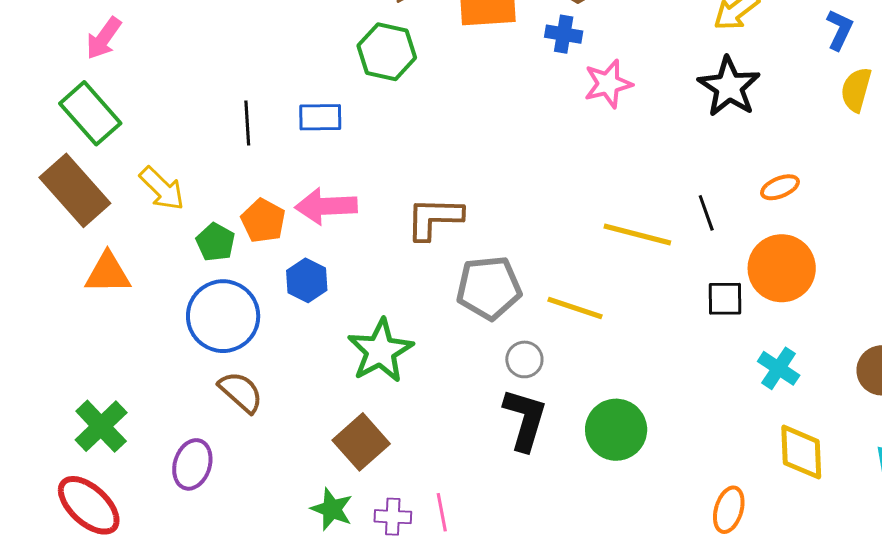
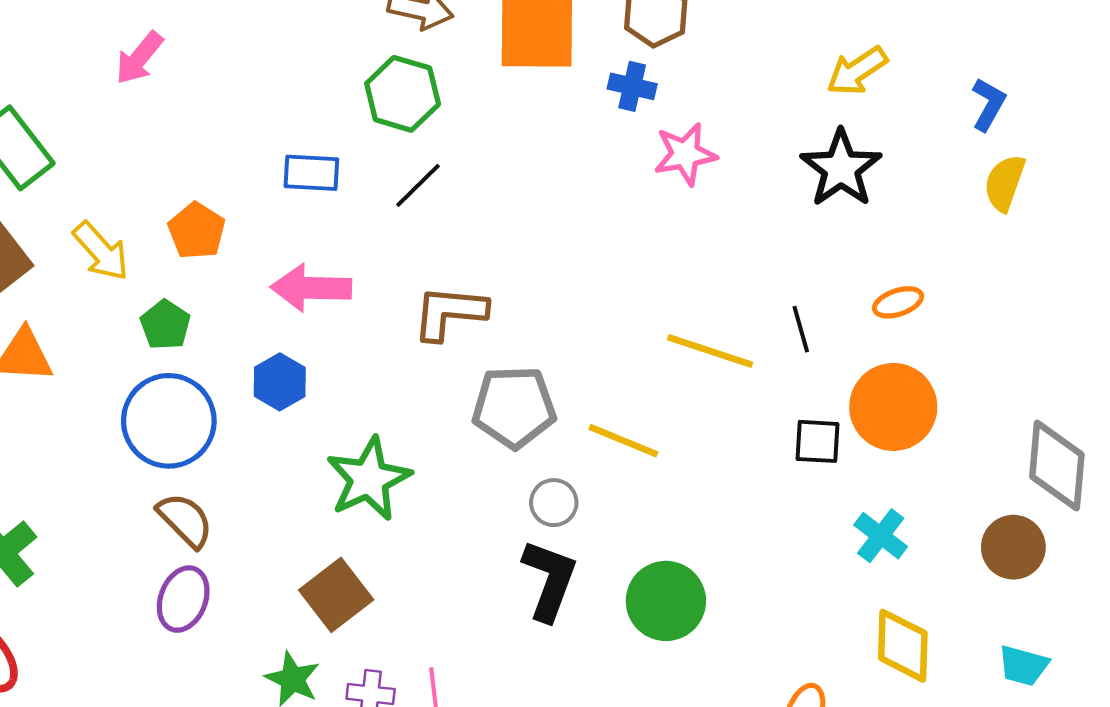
pink arrow: (104, 38) -> (139, 58), moved
black line: (247, 123) -> (418, 185), moved, turned 45
orange pentagon: (263, 221) -> (197, 231), moved
purple ellipse: (192, 464) -> (183, 599), moved

